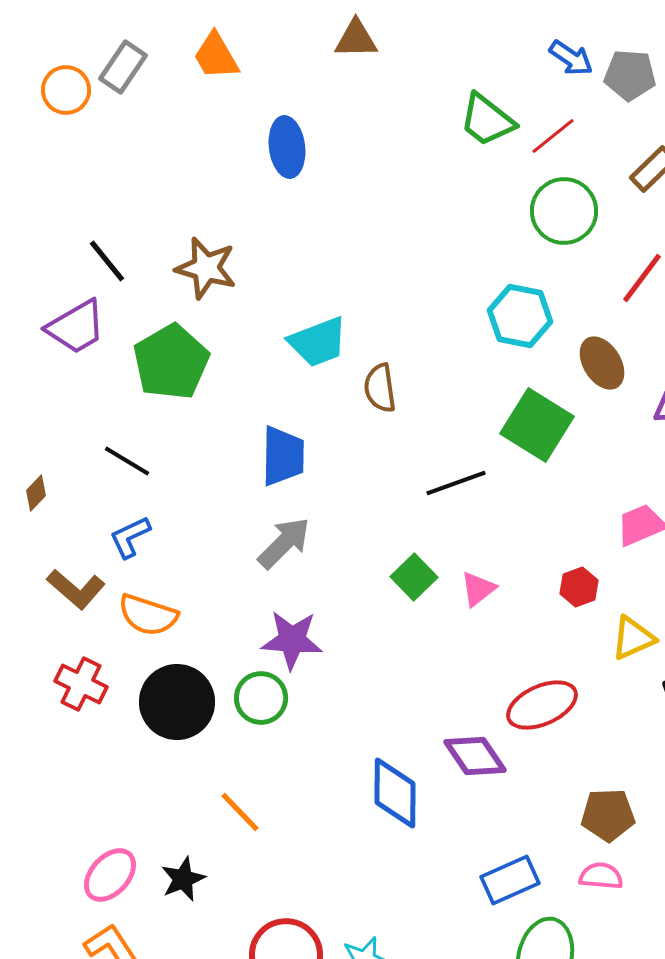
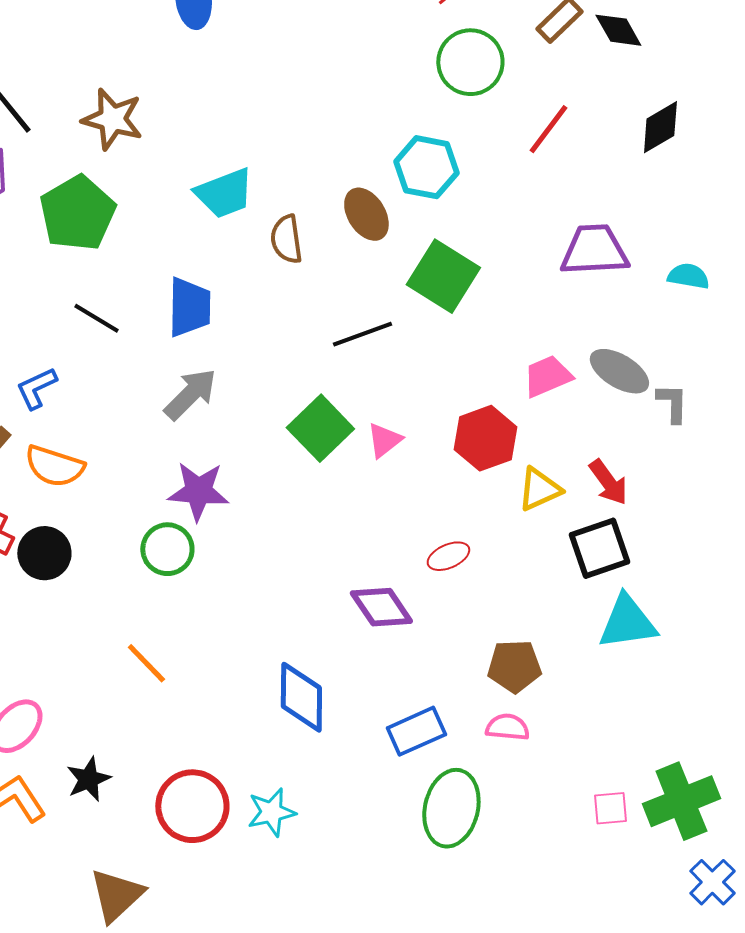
brown ellipse: (602, 363) -> (366, 214), moved
black line: (127, 461) -> (96, 318), moved
green square: (414, 577) -> (320, 428), size x1.4
red hexagon: (579, 587) -> (485, 438), size x1.6
black circle: (177, 702) -> (44, 553), moved, size x0.7
red ellipse: (542, 705) -> (448, 556), size x0.6
blue diamond: (395, 793) -> (301, 697), moved
black star: (183, 879) -> (88, 779), moved

